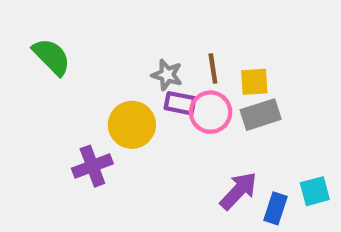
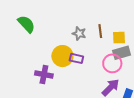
purple rectangle: (180, 103) -> (76, 58), moved
pink circle: (211, 112) -> (112, 63), moved
purple cross: (92, 166) -> (44, 75), turned 30

